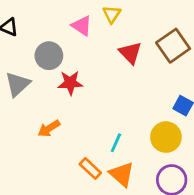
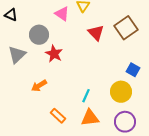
red star: (70, 83) -> (54, 54), turned 30
orange rectangle: (90, 168) -> (58, 116), moved
orange triangle: (122, 174) -> (90, 118), turned -48

